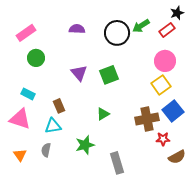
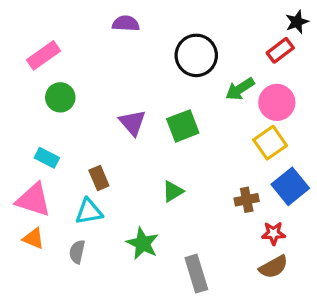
green arrow: (141, 26) -> (240, 89), moved
purple semicircle: (77, 29) -> (126, 23), moved
brown cross: (147, 119) -> (247, 200), size x0.6
green star: (85, 145) -> (143, 243), turned -30
orange triangle: (20, 155) -> (33, 238), moved, turned -32
brown semicircle: (177, 157) -> (273, 267), moved

